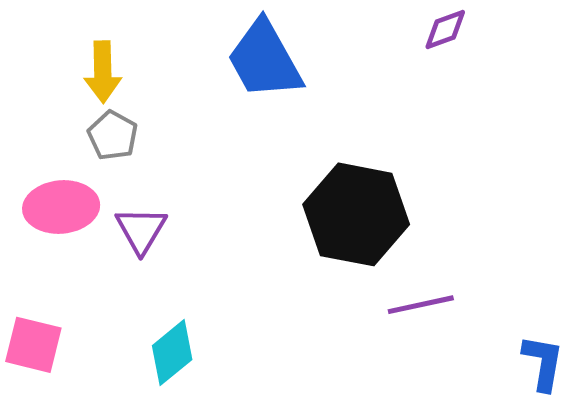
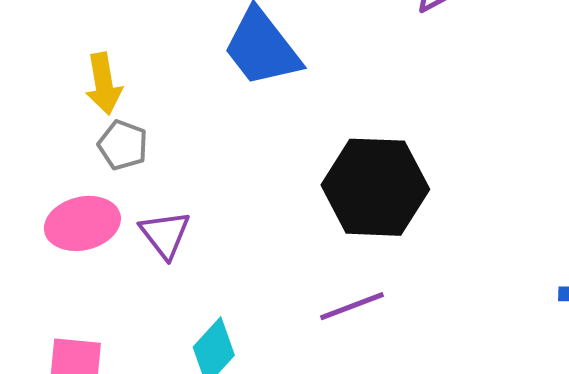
purple line: (421, 305) -> (352, 306), moved

